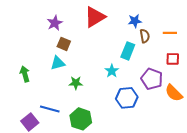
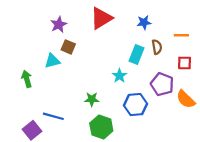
brown semicircle: (145, 36) -> (157, 47), moved
cyan triangle: (58, 63) -> (52, 61), moved
green star: (76, 83) -> (92, 99), moved
green hexagon: (81, 119) -> (101, 127), moved

